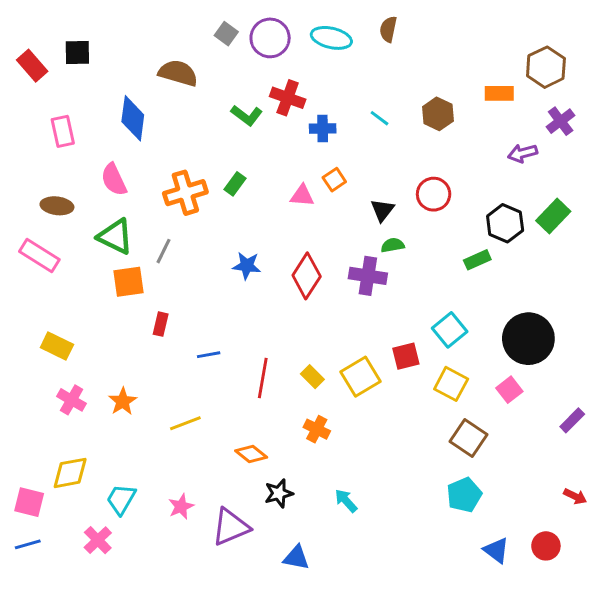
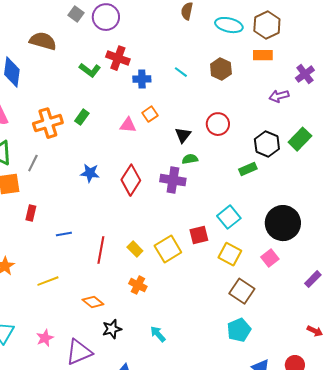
cyan ellipse: (331, 38) -> (229, 25), moved
brown hexagon: (546, 67) -> (267, 25), moved

